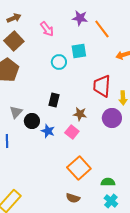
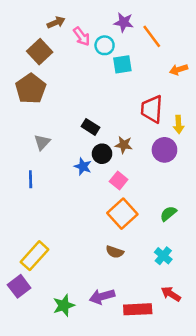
brown arrow: (14, 18) -> (56, 22), moved
cyan circle: (59, 62) -> (105, 45), moved
black rectangle: (54, 100) -> (91, 127), turned -72
black circle: (32, 121) -> (102, 154), moved
pink square: (72, 132) -> (119, 180), moved
green semicircle: (108, 182) -> (168, 214), moved, turned -40

